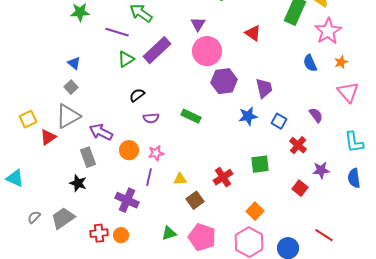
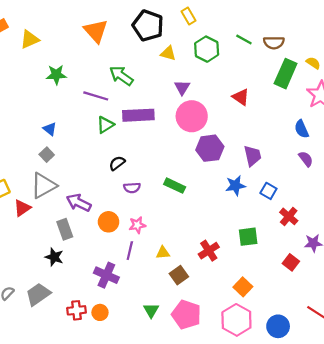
purple rectangle: (157, 50) -> (138, 115), turned 40
purple semicircle: (316, 115) -> (306, 159), moved
green triangle: (169, 233) -> (151, 310), turned -42

